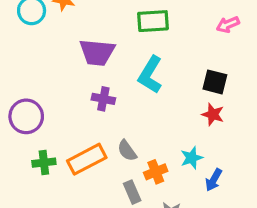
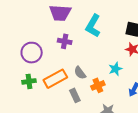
purple circle: (26, 116) -> (32, 53), moved
cyan star: (192, 158) -> (115, 69), moved
gray rectangle: (132, 192) -> (75, 95), moved

